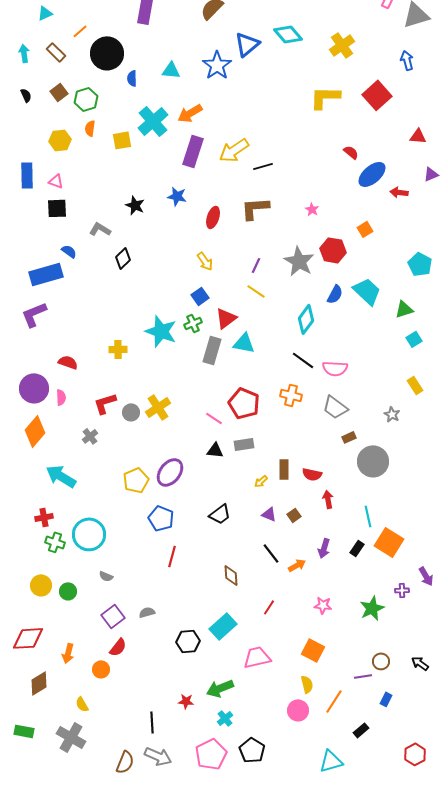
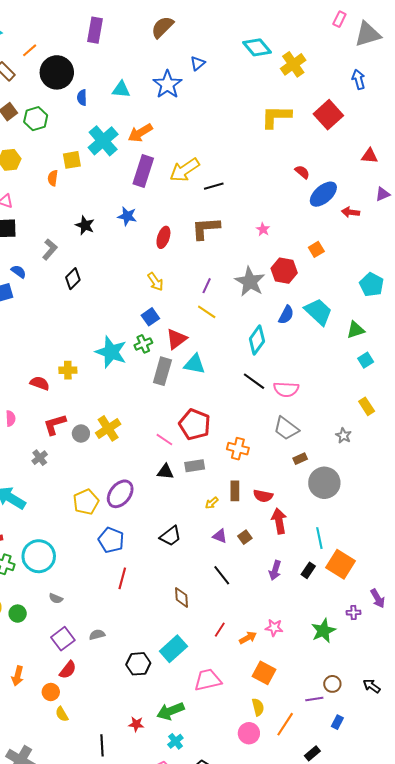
cyan diamond: (288, 34) -> (257, 47), moved
blue triangle: (247, 44) -> (198, 63), size x0.6
orange semicircle: (90, 128) -> (53, 178), moved
gray L-shape: (100, 229) -> (50, 249), turned 100
red semicircle: (68, 362) -> (40, 383), moved
orange cross: (291, 395) -> (238, 449), moved
red arrow: (328, 499) -> (279, 521), size x1.4
orange arrow: (297, 565) -> (248, 638), moved
yellow semicircle: (82, 704) -> (62, 714), moved

